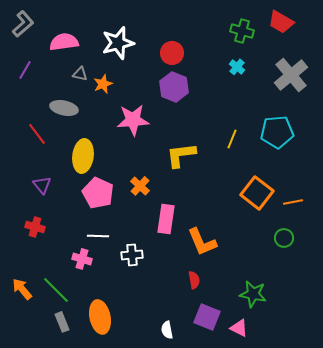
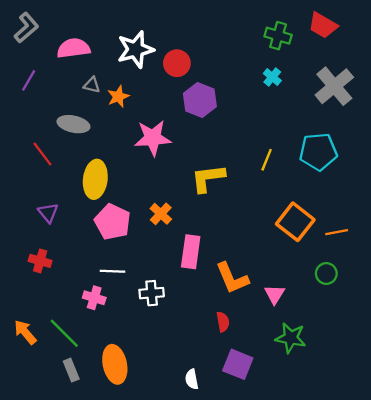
red circle: (172, 53) -> (177, 63), moved
pink triangle: (239, 328) -> (275, 294), moved, turned 36

